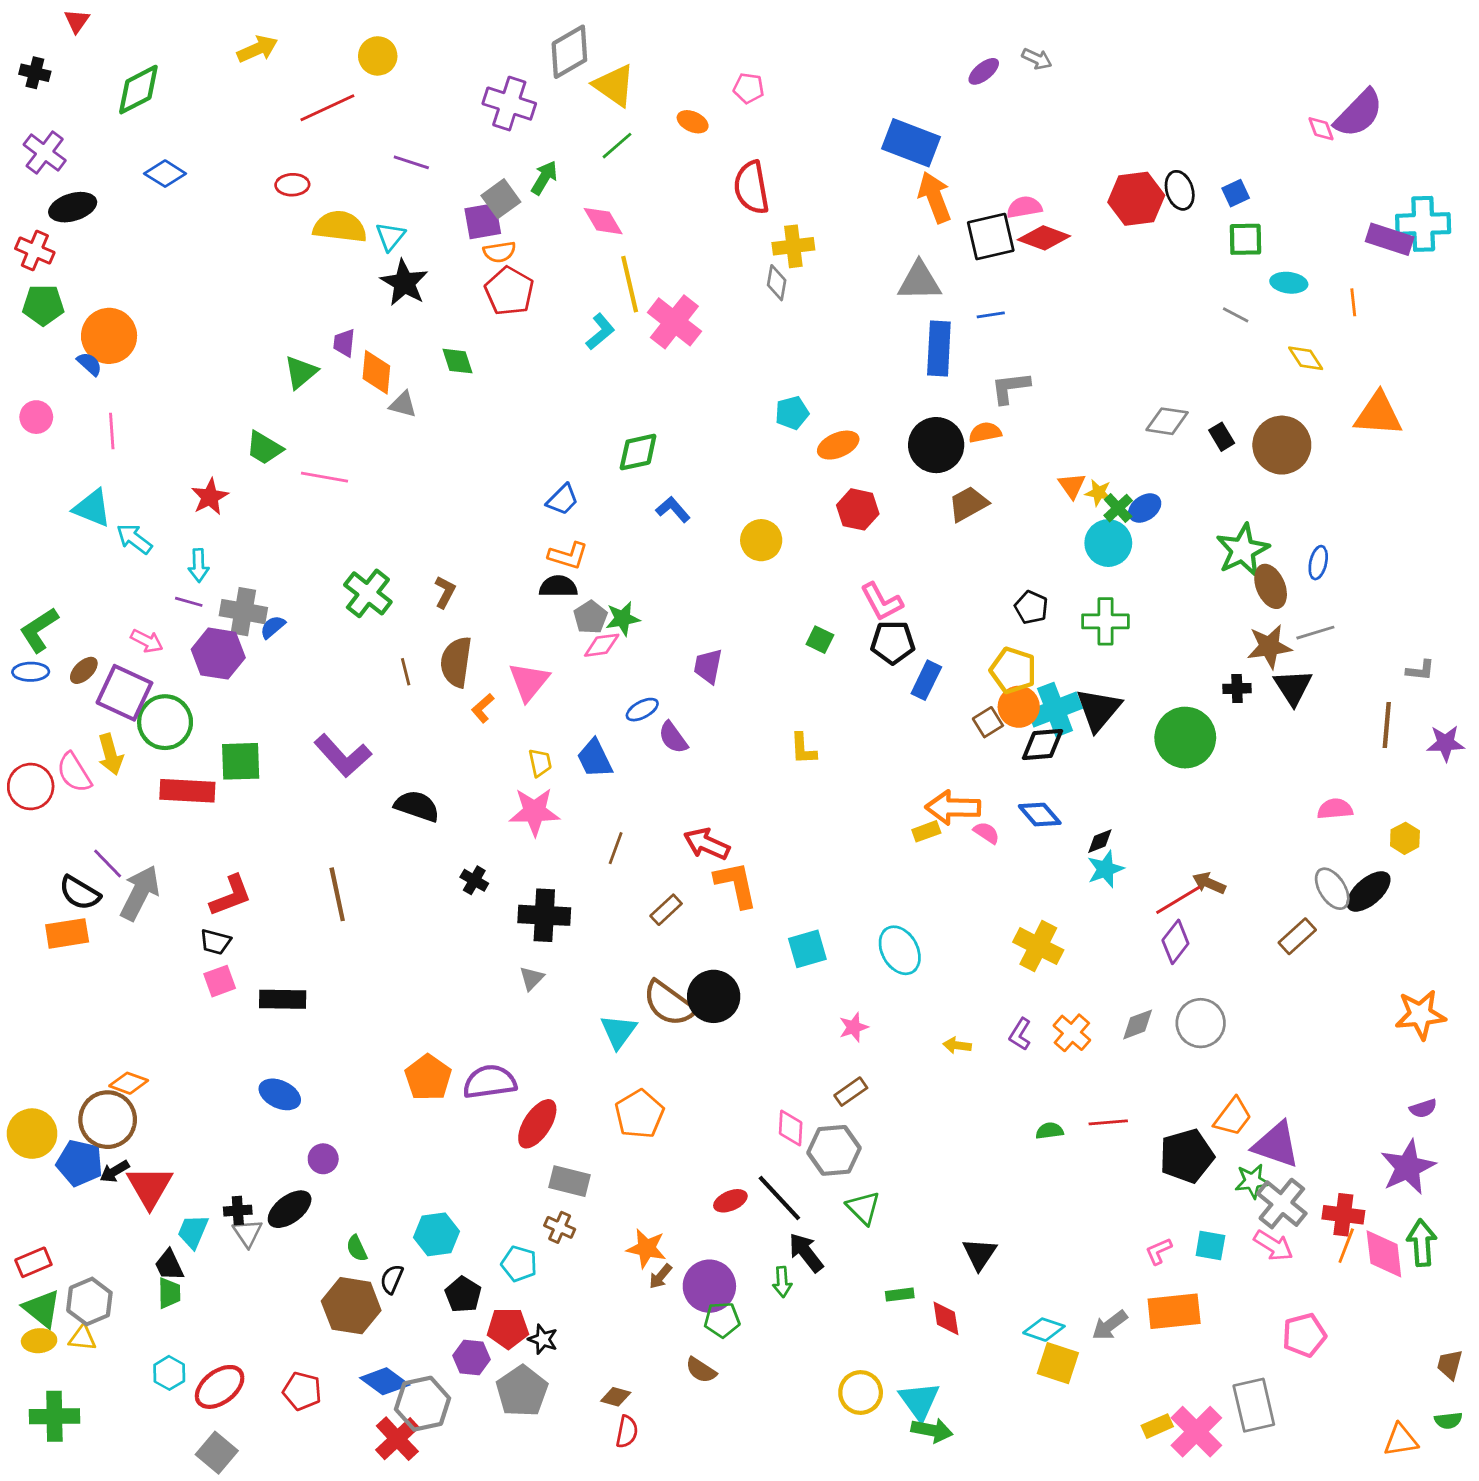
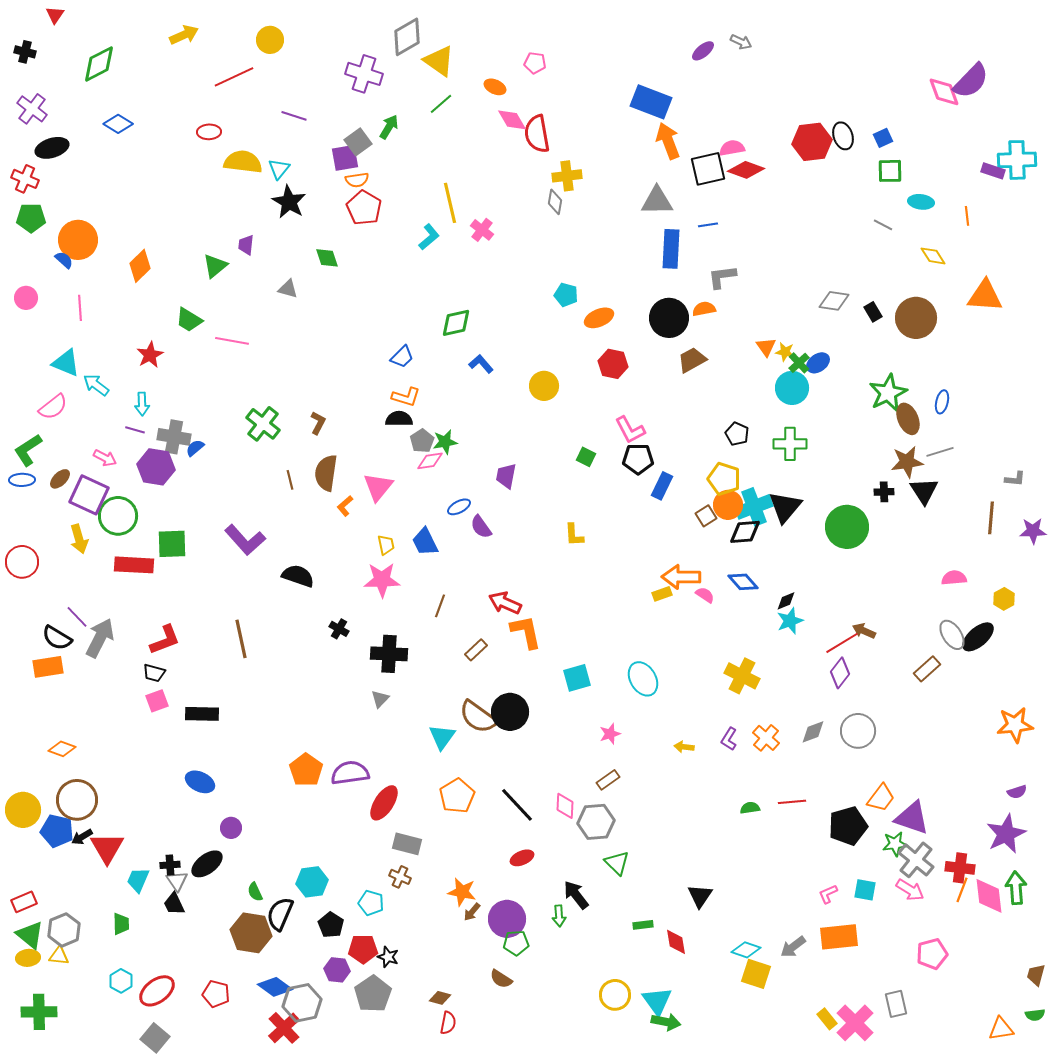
pink diamond: (1321, 129) -> (944, 92), size x1.6
pink diamond: (603, 221) -> (512, 120), moved
purple rectangle: (1390, 239) -> (993, 171), size x0.7
pink cross: (674, 322) -> (482, 230), size x0.6
orange diamond: (376, 372) -> (140, 266), moved, turned 40
cyan pentagon: (792, 413) -> (566, 295), turned 30
pink semicircle: (74, 773) -> (53, 407), moved, turned -96
orange diamond: (129, 1083) -> (62, 749), moved
black line: (779, 1198) -> (517, 805), moved
black trapezoid: (169, 1265) -> (174, 904), moved
black semicircle: (392, 1279) -> (280, 914), size x1.6
gray rectangle: (1254, 1405) -> (896, 1004), size x0.7
yellow rectangle: (1157, 1426) -> (827, 1019), turned 75

